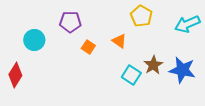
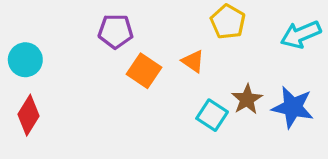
cyan circle: (34, 40) -> (25, 60), moved
orange square: (88, 47) -> (144, 71), size x1.5

